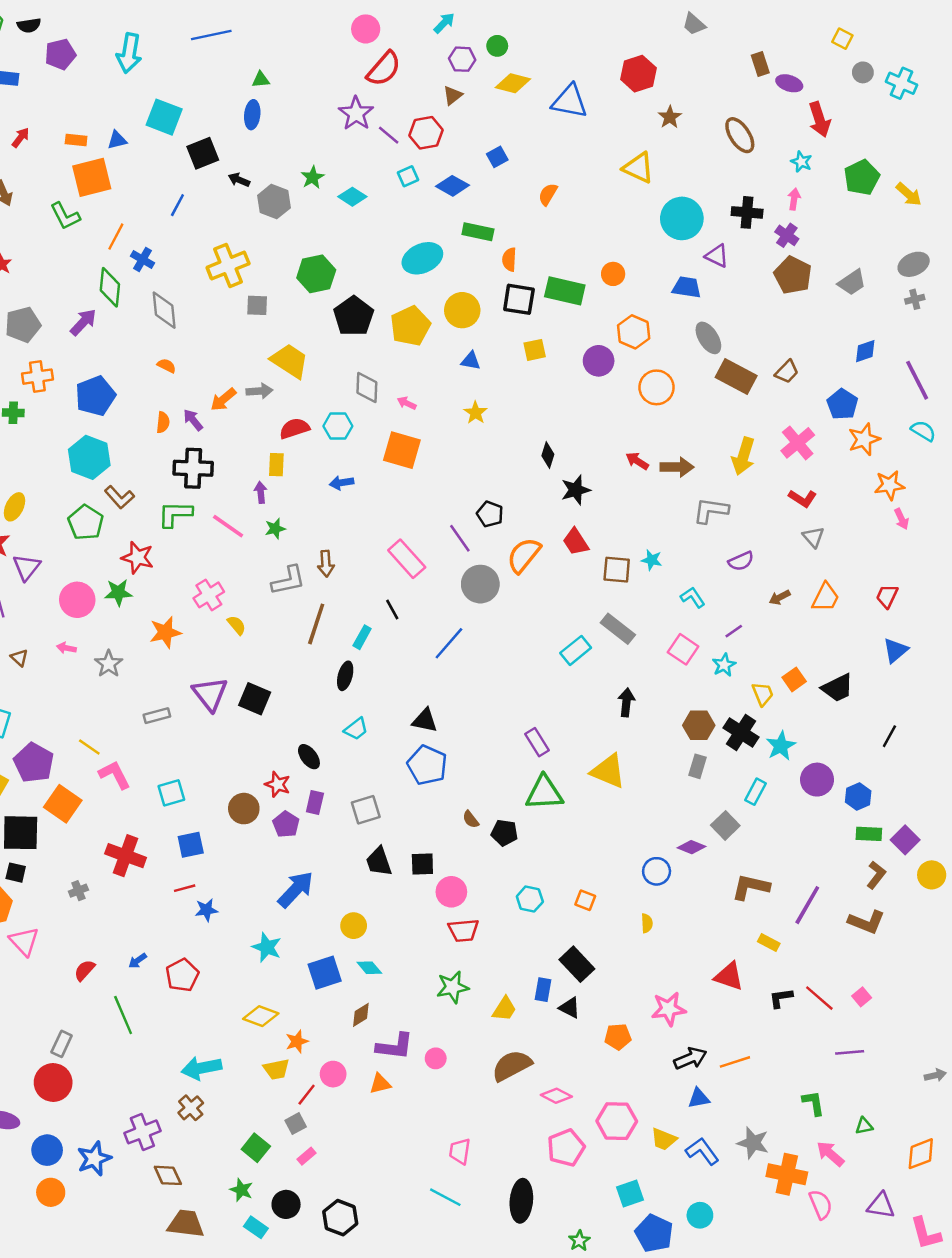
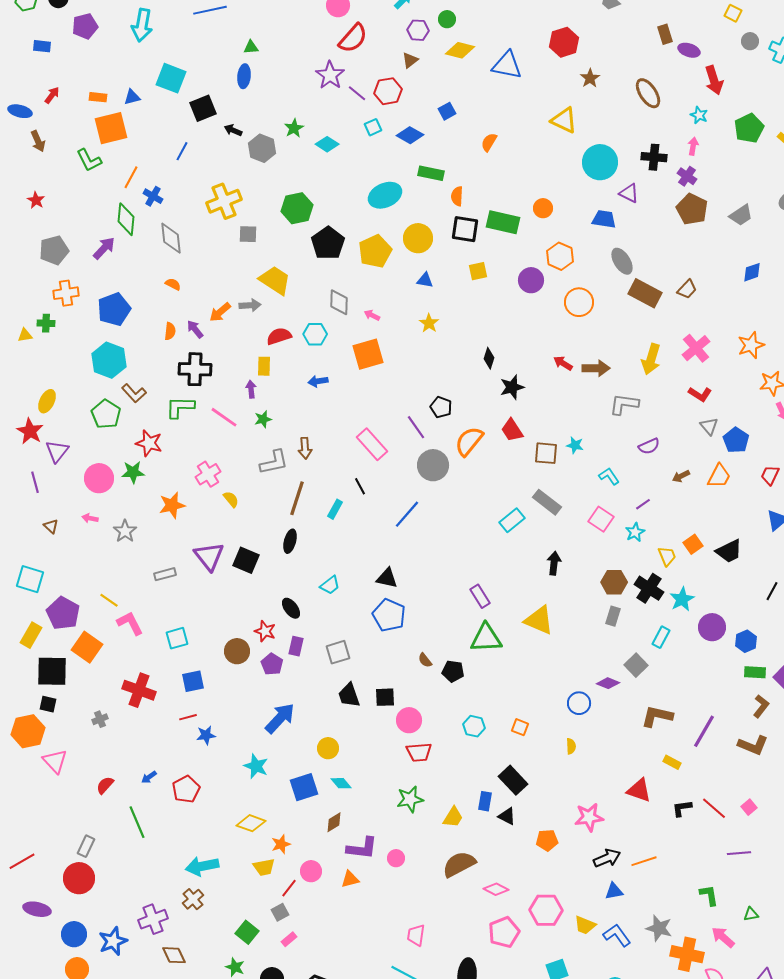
blue pentagon: (842, 404) -> (736, 440), moved
orange square: (402, 450) -> (368, 354), turned -32
black ellipse: (345, 676) -> (290, 541), moved

